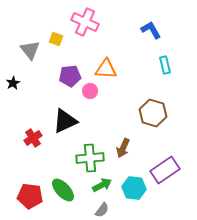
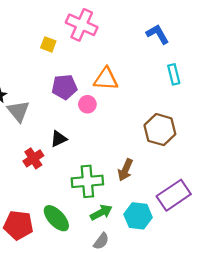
gray triangle: (30, 50) -> (18, 111), moved
black triangle: (65, 121) -> (59, 139), size x0.6
red cross: (33, 138) -> (33, 158), moved

